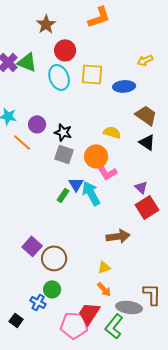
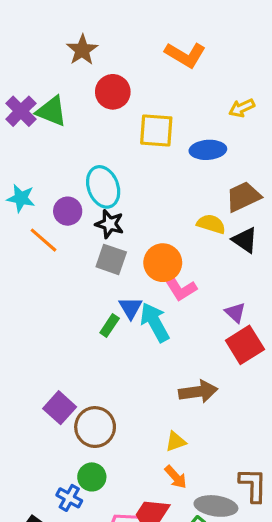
orange L-shape: (99, 17) -> (185, 55), moved, turned 50
cyan ellipse: (59, 77) -> (103, 187), moved
brown trapezoid: (146, 115) -> (243, 197), turned -60
yellow semicircle: (112, 132) -> (211, 224), moved

